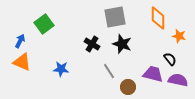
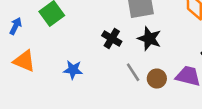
blue arrow: (20, 41) -> (16, 26), moved
brown circle: (128, 87) -> (157, 79), moved

